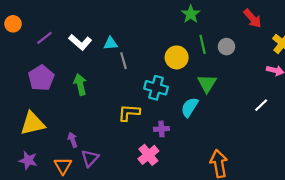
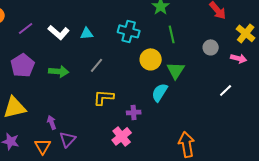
gray circle: (226, 47) -> (211, 47), moved
yellow circle: (177, 57) -> (151, 59), moved
gray line: (124, 61) -> (97, 65), moved, turned 56
green arrow: (80, 85) -> (59, 71), turned 108
cyan cross: (156, 88) -> (129, 31), moved

